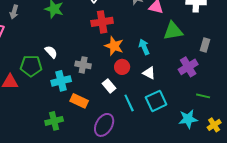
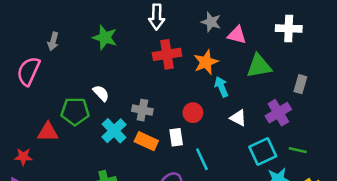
orange star: (114, 46) -> (206, 62), moved, turned 30
white triangle: (149, 73) -> (238, 118), moved
cyan cross: (61, 81) -> (114, 131), turned -30
white rectangle: (109, 86) -> (176, 137), turned 32
orange rectangle: (79, 101) -> (146, 141), moved
cyan square: (156, 101) -> (263, 151), moved

